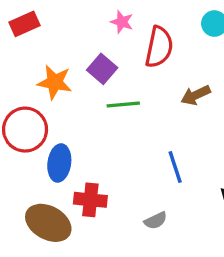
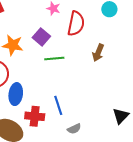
brown arrow: (196, 95) -> (98, 53), turned -42
blue line: (175, 167) -> (58, 105), moved

